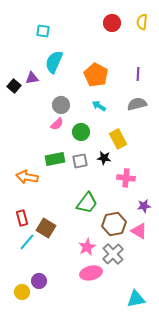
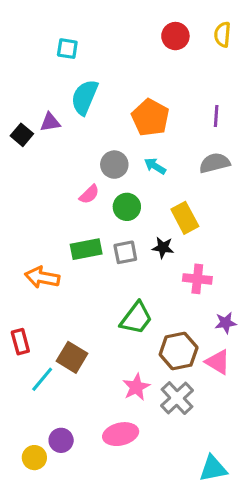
gray circle: (61, 105) -> (114, 165), moved
red rectangle: (22, 218) -> (20, 342), moved
pink ellipse: (91, 273) -> (121, 434), moved

